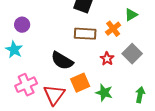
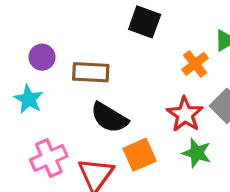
brown rectangle: (85, 34) -> (91, 72), moved
red star: (107, 59) -> (185, 114), size x1.5
green star: (104, 93) -> (197, 153), moved

